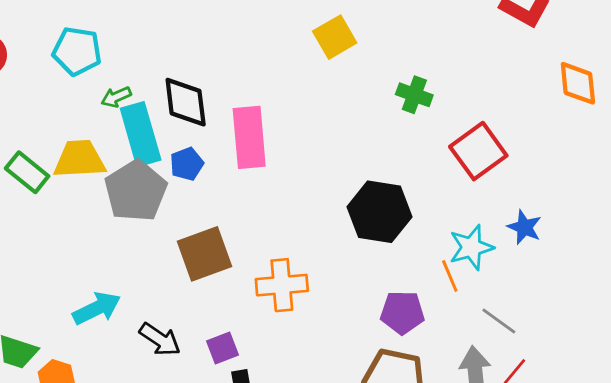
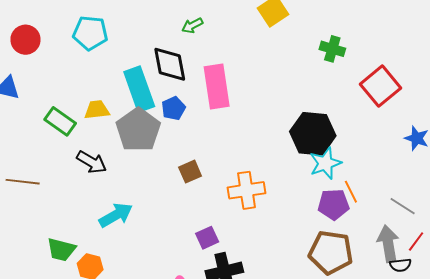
green arrow: (116, 97) -> (192, 26), moved
yellow trapezoid: (79, 159) -> (97, 110), size x0.7
cyan star: (471, 247) -> (325, 163), moved
brown square: (204, 254) -> (190, 172), size x0.6
orange line: (450, 276) -> (351, 192), moved
black arrow: (160, 339) -> (92, 162), moved

